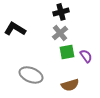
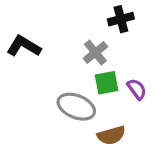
black cross: (61, 12) -> (121, 19), moved
gray ellipse: (31, 75) -> (76, 107), moved

